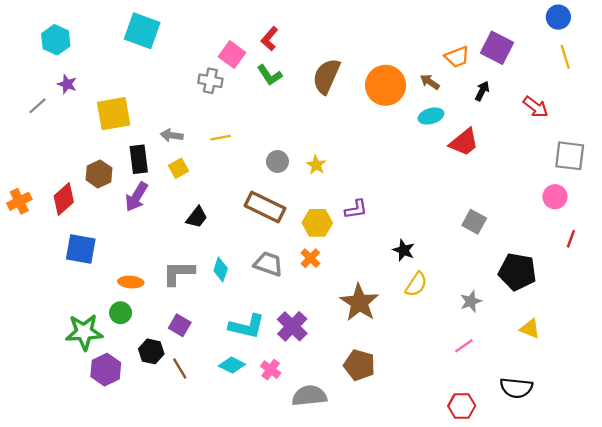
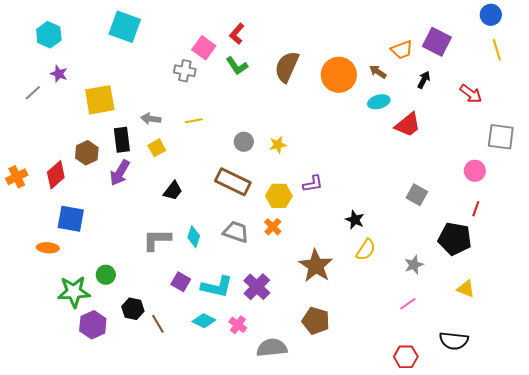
yellow star: (316, 165) -> (278, 145), turned 30
pink circle: (555, 197) -> (475, 171), moved
red line: (571, 239) -> (476, 209), moved
orange ellipse: (131, 282) -> (48, 248), moved
purple square: (180, 325) -> (181, 282), moved

